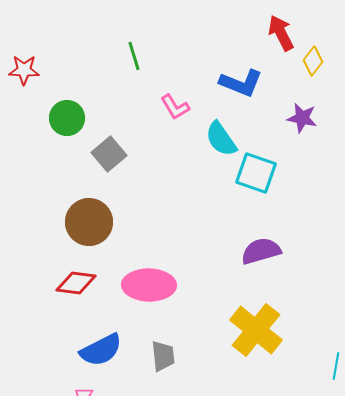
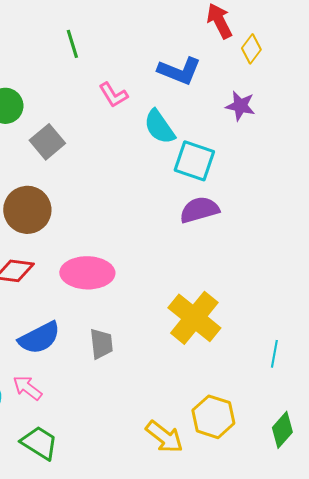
purple semicircle: (261, 251) -> (199, 210), moved

